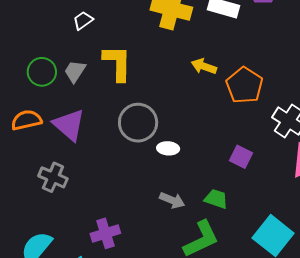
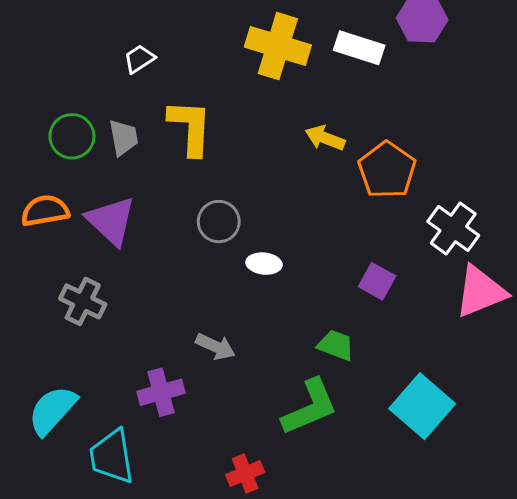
gray trapezoid: (75, 71) -> (124, 138), turned 135
gray circle: (138, 123) -> (219, 222), size x0.7
gray arrow: (172, 200) -> (215, 347), moved

